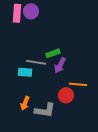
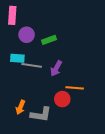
purple circle: (31, 11) -> (27, 35), moved
green rectangle: (53, 53) -> (49, 40), moved
cyan rectangle: (25, 72) -> (17, 58), moved

